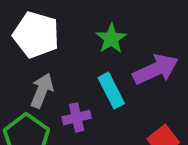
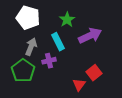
cyan rectangle: (111, 91) -> (58, 42), moved

